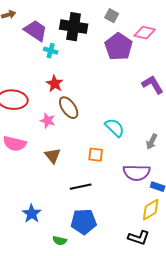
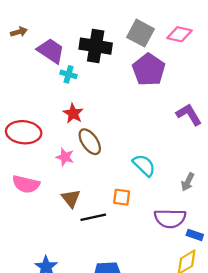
gray square: (112, 16) -> (141, 33), size x1.6
pink diamond: (145, 33) -> (179, 34), moved
black line: (81, 187) -> (93, 217), moved

